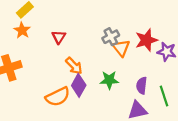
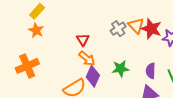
red triangle: (59, 37) -> (83, 40), moved
red star: (146, 40) -> (151, 29), turned -30
orange triangle: (121, 48) -> (136, 26), moved

